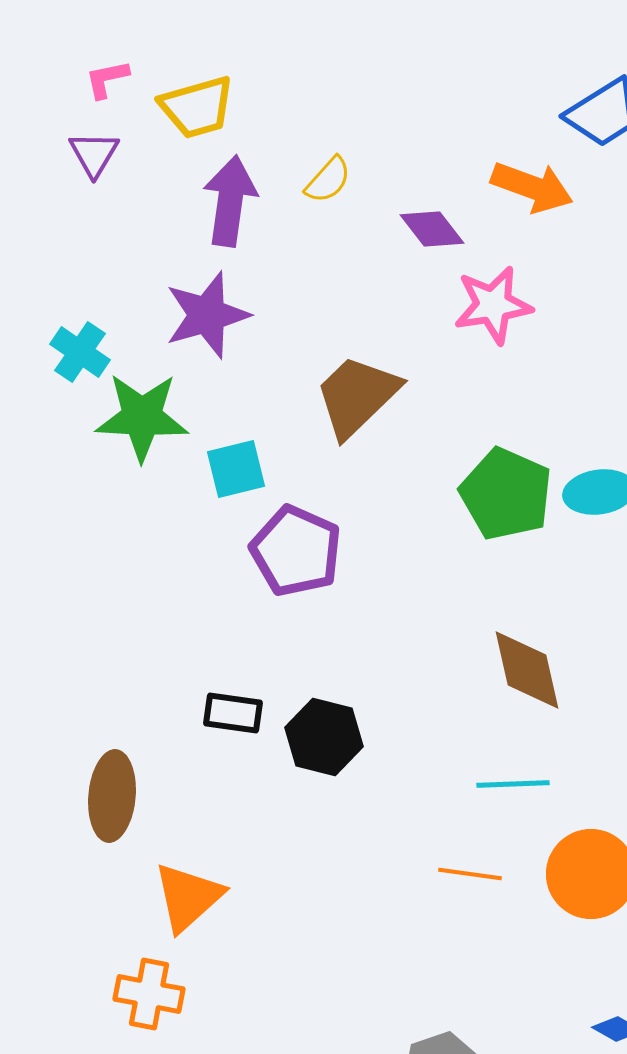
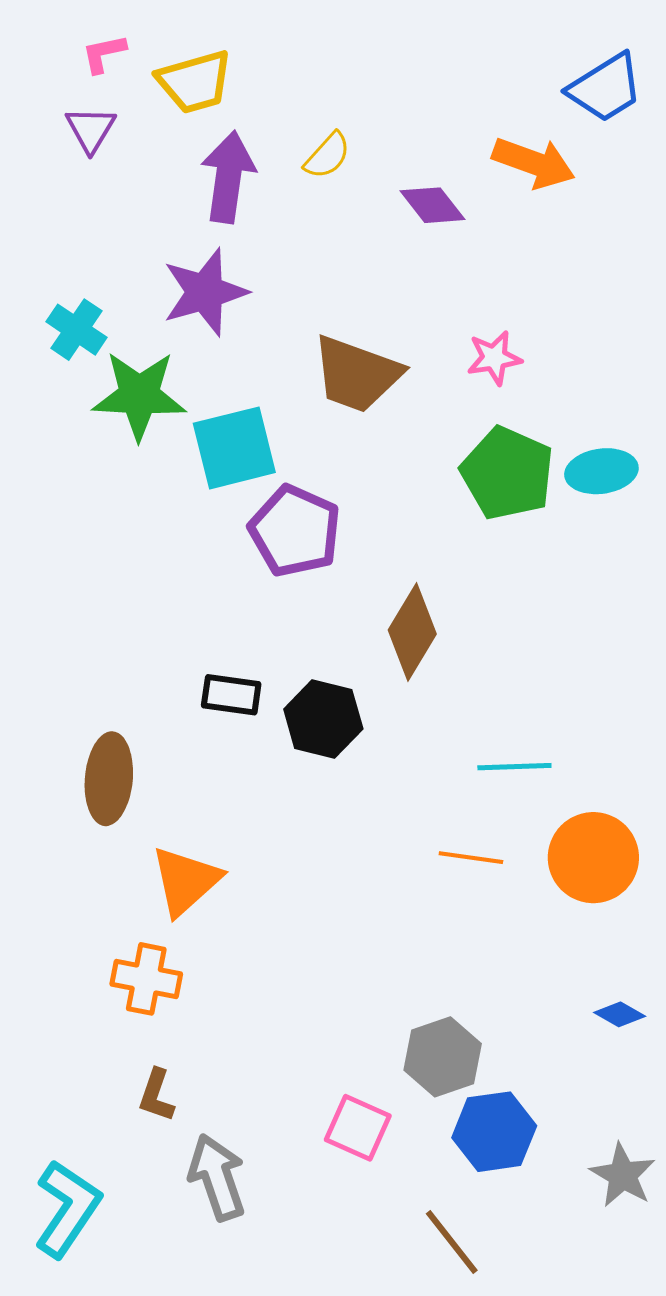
pink star: (493, 305) -> (494, 358), moved, size x0.7
brown trapezoid: (357, 396) -> (357, 374), turned -116
cyan square: (236, 469) -> (234, 448), size x1.4
brown diamond: (527, 670) -> (412, 632), moved, turned 44

